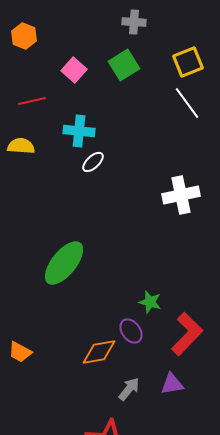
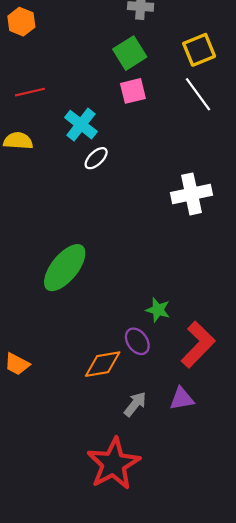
pink square: (74, 70) -> (133, 91), moved, turned 35
cyan cross: (79, 131) -> (81, 125), turned 32

